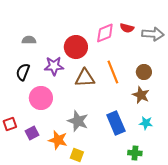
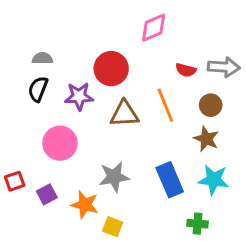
red semicircle: (127, 28) -> (186, 70), moved
pink diamond: (105, 33) -> (154, 28), moved
gray arrow: (153, 34) -> (224, 67), moved
black semicircle: (23, 72) -> (38, 89), moved
gray star: (78, 121) -> (114, 177), turned -30
cyan star: (146, 123) -> (214, 180), size x1.5

